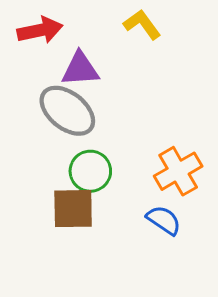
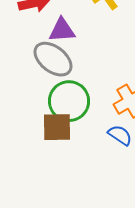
green circle: (90, 171) -> (69, 101), size x1.4

